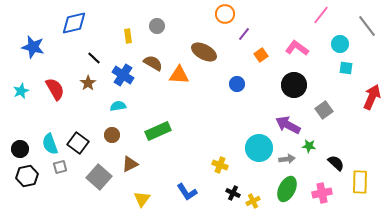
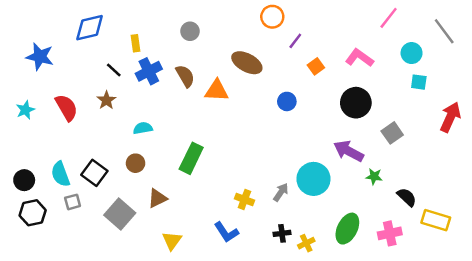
yellow rectangle: (128, 36) -> (136, 43), moved
brown semicircle: (153, 63) -> (185, 76), turned 30
blue cross: (123, 75) -> (149, 71), moved, turned 30
green rectangle: (158, 131) -> (191, 158), turned -40
gray arrow: (287, 159) -> (281, 192), moved, turned -49
yellow cross: (220, 165) -> (244, 200), moved
yellow rectangle: (360, 182) -> (436, 220), turned -75
black cross: (233, 193) -> (282, 233), turned -32

